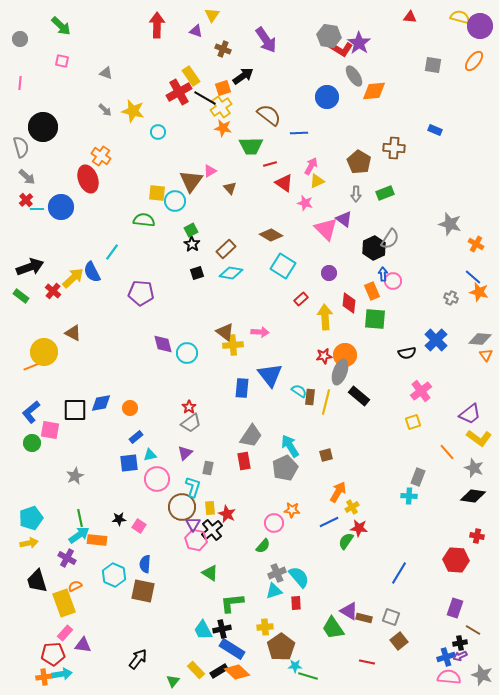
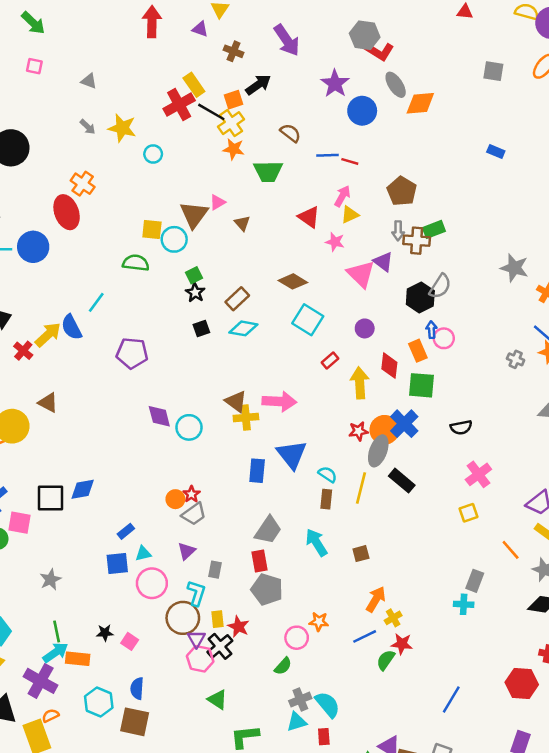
purple star: (359, 43) -> (335, 84), moved
brown semicircle: (269, 115) -> (290, 133), size x0.7
brown cross: (394, 148) -> (417, 241), moved
red line: (270, 164) -> (350, 161), moved, turned 32
pink arrow: (260, 332) -> (279, 401), size x1.5
blue cross: (436, 340) -> (404, 424), moved
brown rectangle: (310, 397) -> (326, 499), moved
orange circle: (130, 408) -> (175, 499), moved
gray pentagon: (285, 468) -> (267, 589), moved, turned -30
purple cross: (67, 558) -> (41, 681), size x1.5

